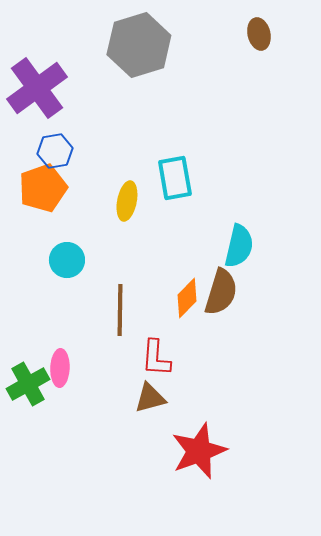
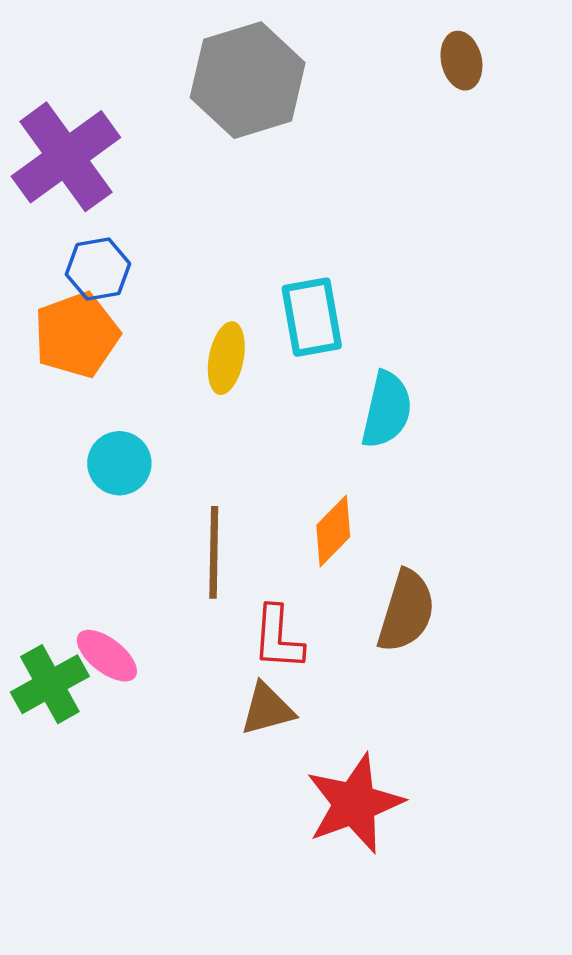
cyan semicircle: (239, 246) -> (387, 410), moved
brown semicircle: (221, 292) -> (406, 611), moved
pink ellipse: (60, 368) -> (107, 656), turned -54

